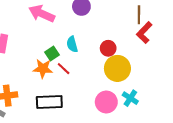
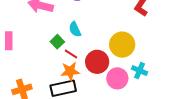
red circle: (108, 48) -> (97, 62), moved, size x1.5
orange star: (43, 69) -> (70, 71), moved

